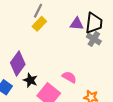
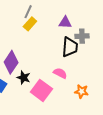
black trapezoid: (94, 23) -> (70, 47), moved
gray cross: (94, 39) -> (82, 36), turned -32

